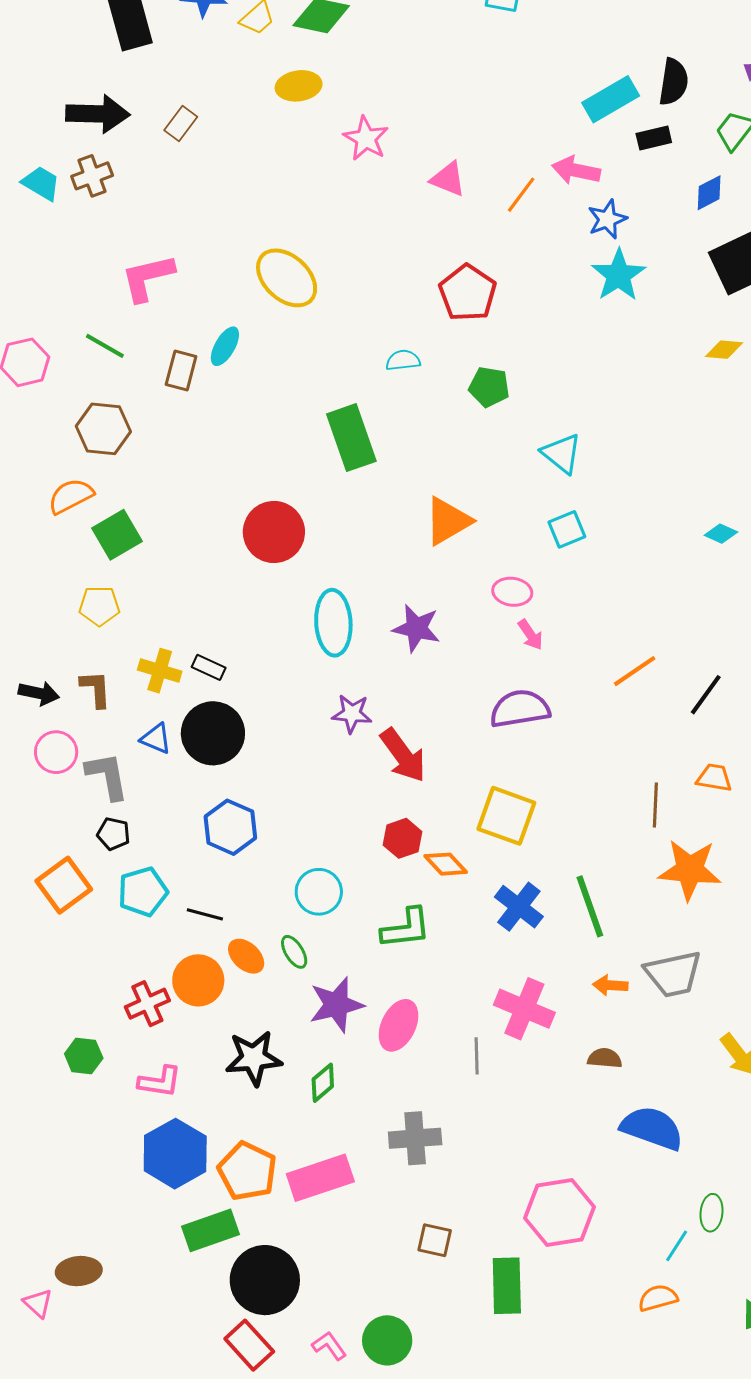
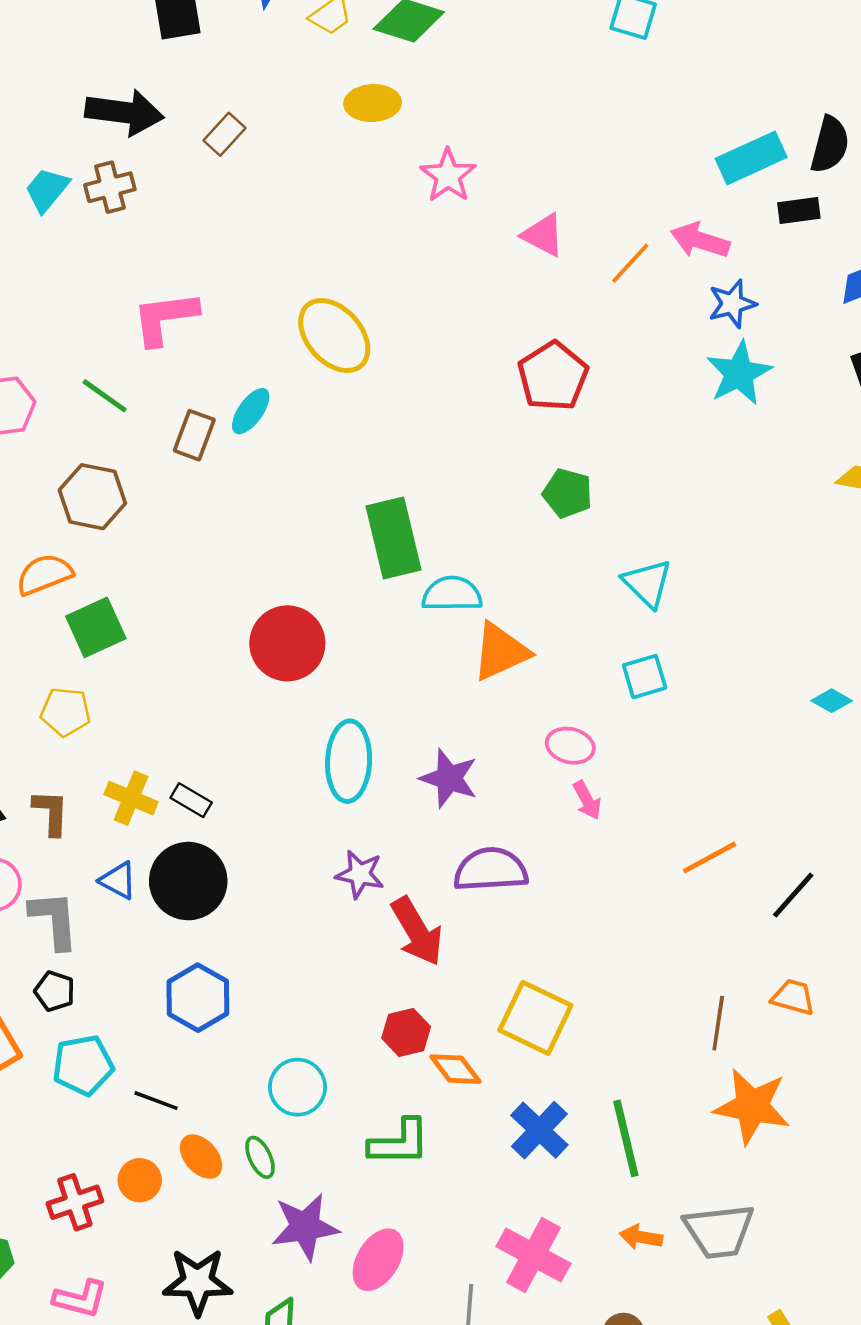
cyan trapezoid: (41, 183) -> (47, 190), turned -87
cyan semicircle: (403, 360) -> (452, 594), moved, size x1.4
purple semicircle: (520, 709) -> (491, 870), moved
orange circle: (198, 980) -> (140, 1180), size x0.7

